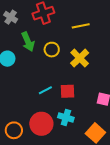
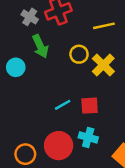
gray cross: (11, 17) -> (30, 17), moved
yellow circle: (52, 50) -> (79, 54), moved

